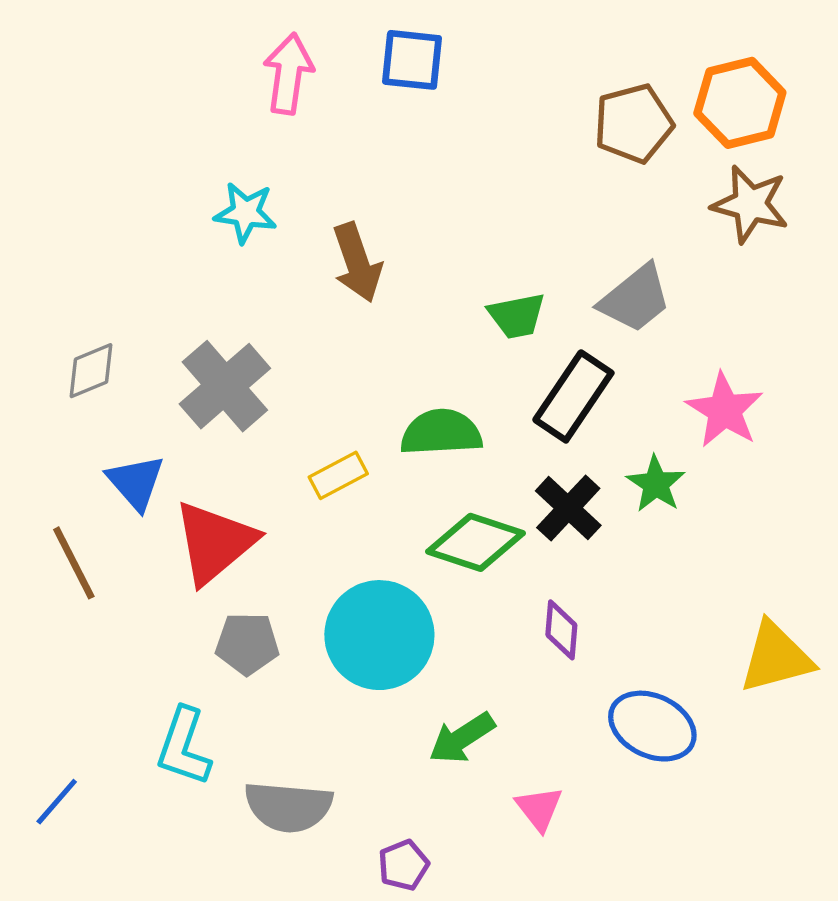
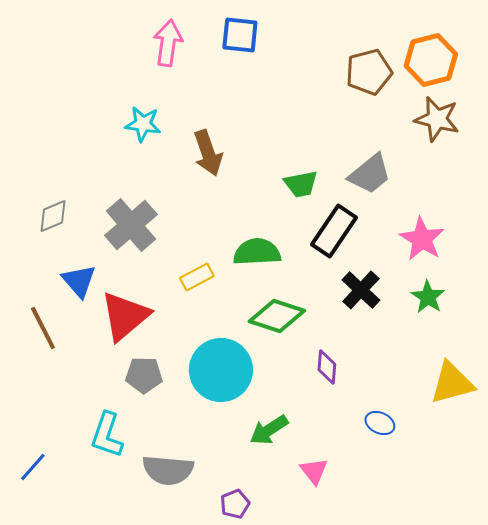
green star: (656, 484) -> (428, 297), moved
black cross: (568, 508) -> (361, 290), moved
blue ellipse: (652, 726) -> (380, 423), size x0.6

